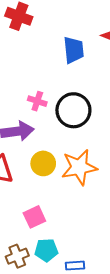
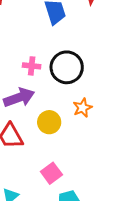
orange star: (79, 167) -> (83, 108), moved, size x0.6

